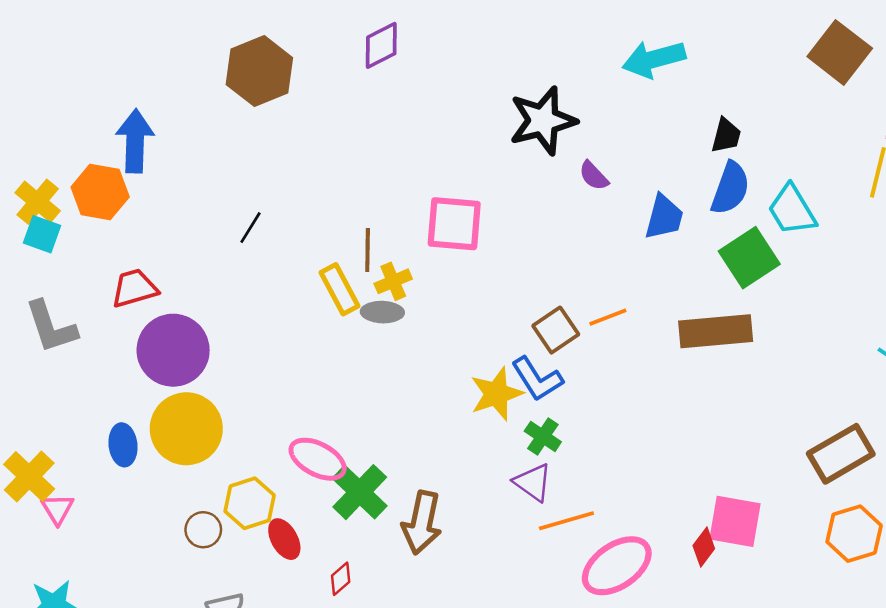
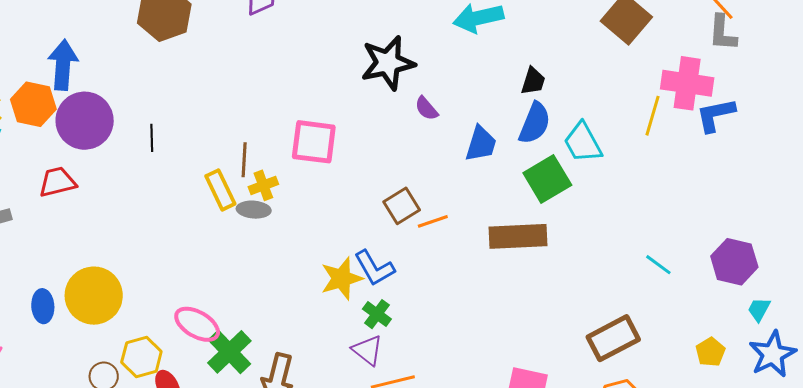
black line: (251, 228) -> (152, 138), turned -36
brown square: (556, 330) -> (402, 206), moved
purple circle: (173, 350) -> (85, 121), moved

